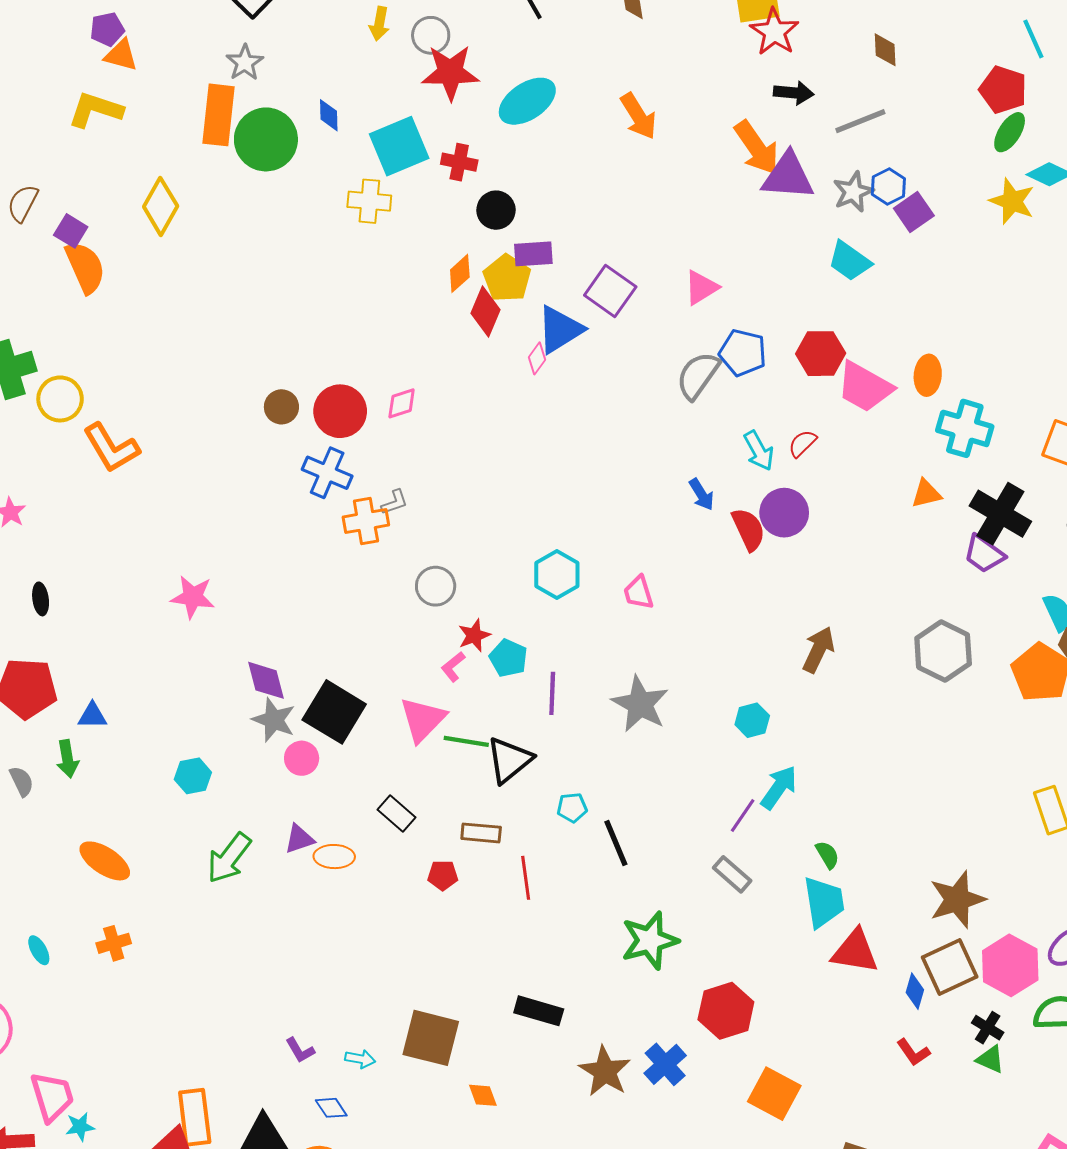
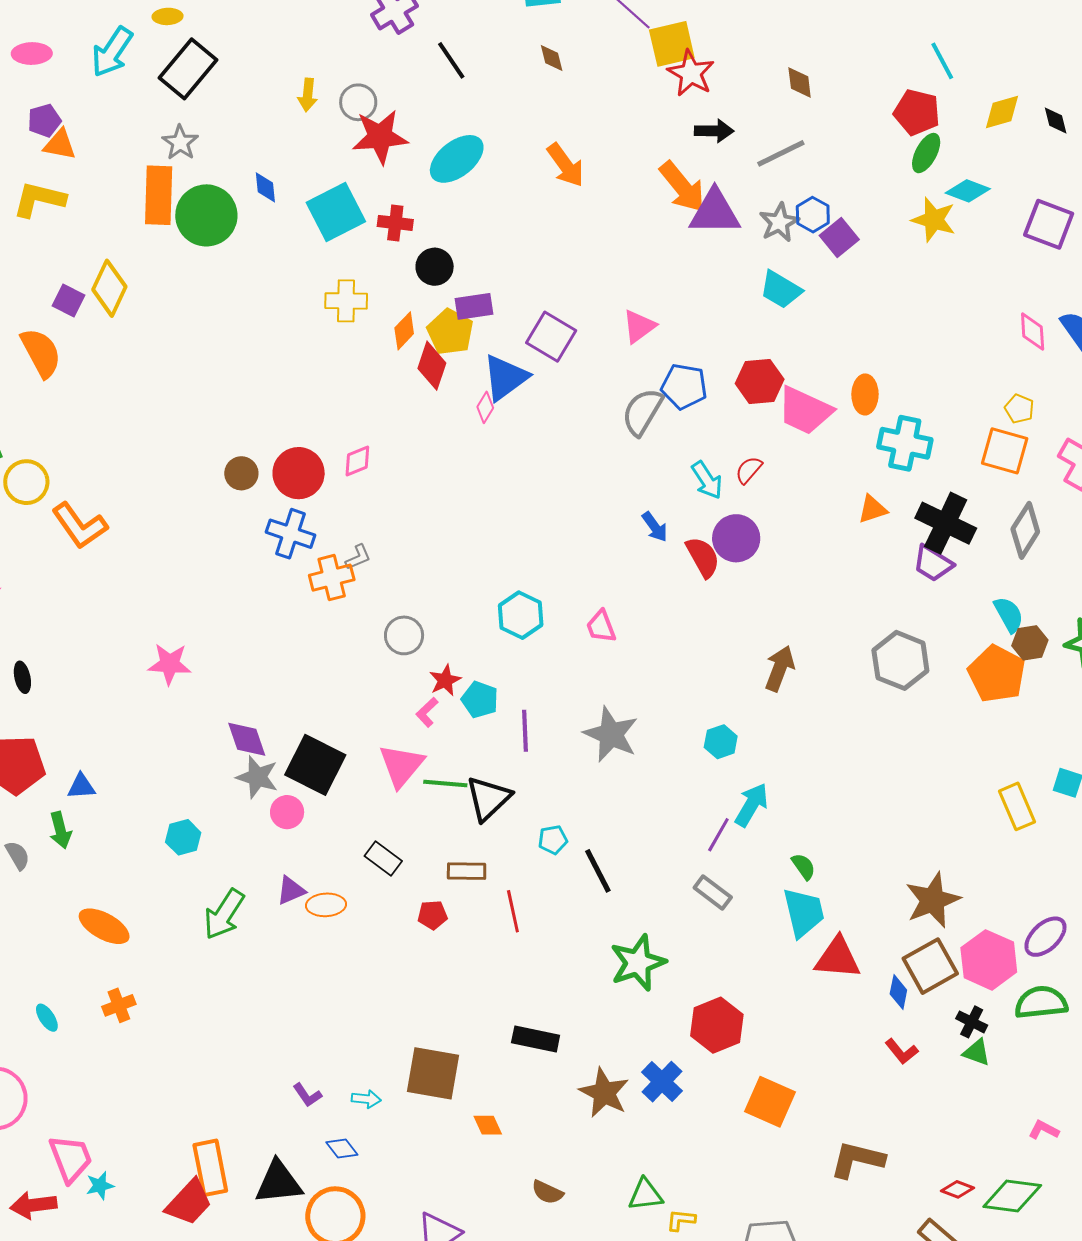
yellow cross: (369, 201) -> (346, 301), moved
purple square: (71, 231) -> (68, 300), moved

